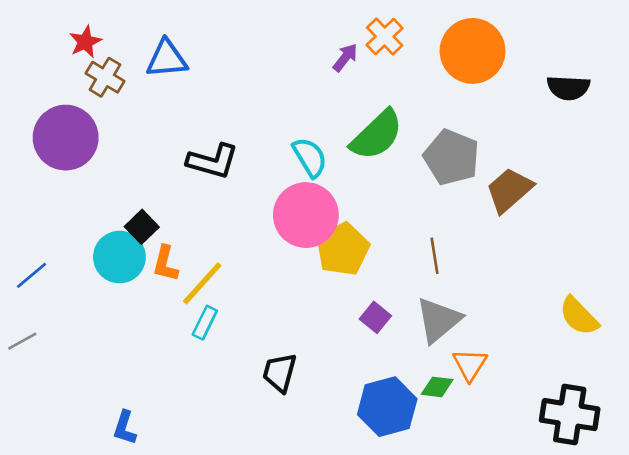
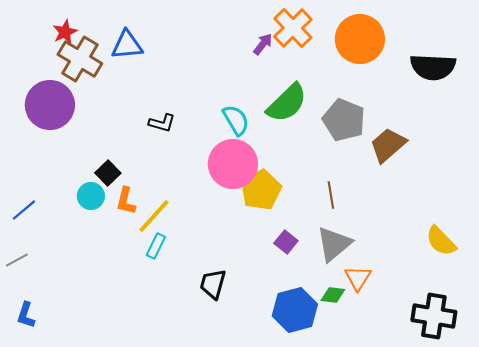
orange cross: (385, 37) -> (293, 28), size x1.4
brown cross: (105, 77) -> (80, 59), size x1.5
black semicircle: (568, 88) -> (433, 67), size x1.4
black L-shape: (213, 161) -> (162, 123), size x0.7
cyan circle: (119, 257) -> (91, 196), size x0.7
blue L-shape: (125, 428) -> (26, 315), moved

